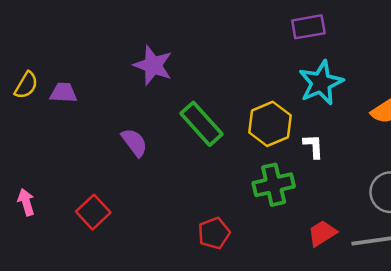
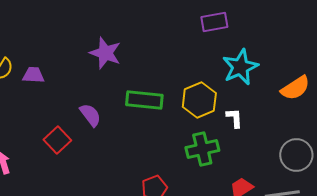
purple rectangle: (308, 27) -> (214, 22), moved
green rectangle: (201, 124) -> (144, 100), turned -42
red square: (93, 212) -> (57, 140), moved

